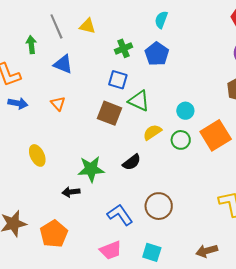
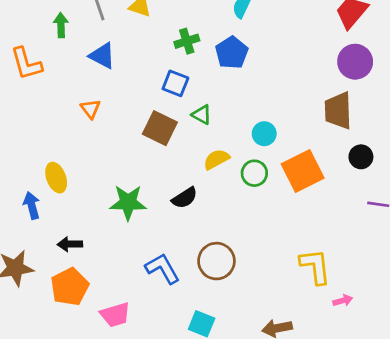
green triangle: (139, 101) -> (202, 115), size x0.7
blue arrow: (18, 103) -> (32, 205), moved, turned -120
black arrow: (71, 192) -> (70, 244), moved
pink trapezoid: (111, 250) -> (115, 315), moved

